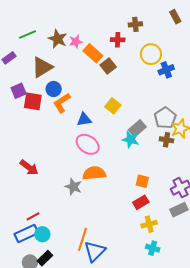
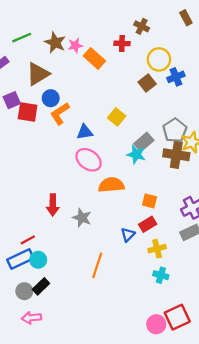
brown cross: (135, 24) -> (142, 26), turned 32
brown square: (108, 66) -> (147, 83), moved
brown cross: (167, 140) -> (176, 155), size x1.6
red arrow: (29, 167) -> (53, 205), moved, turned 54
orange semicircle: (94, 173) -> (111, 185), moved
gray star: (73, 187) -> (82, 218), moved
orange line: (82, 239) -> (97, 265), moved
blue triangle: (95, 251) -> (128, 235), moved, size x0.6

